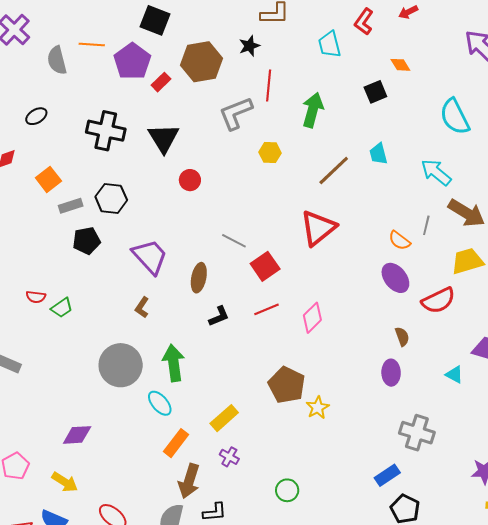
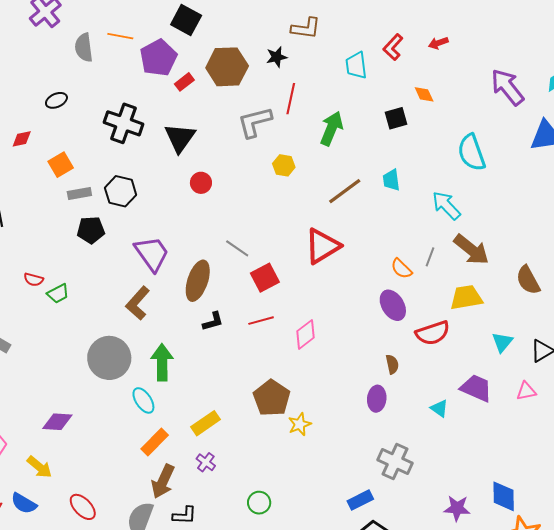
brown ellipse: (199, 278) -> (198, 281), size x1.4
brown L-shape: (142, 307) -> (138, 303), size x1.6

